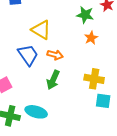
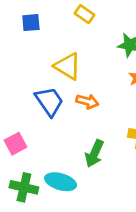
green arrow: (53, 80) -> (94, 154), moved

